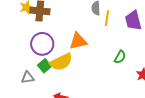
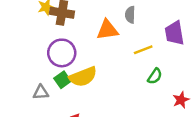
yellow line: (107, 18) -> (143, 50), moved, turned 56
orange triangle: (78, 41) -> (107, 30), moved

